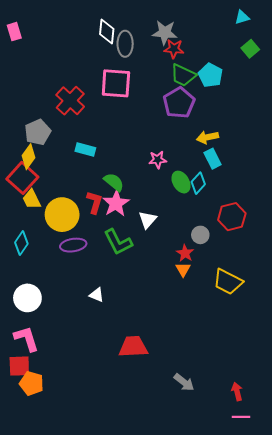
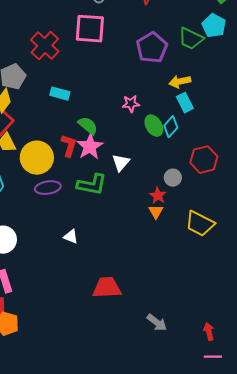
green trapezoid: (183, 75) -> (191, 39), moved
cyan pentagon: (210, 75) -> (214, 26), moved
green L-shape: (118, 242) -> (92, 185), turned -52

